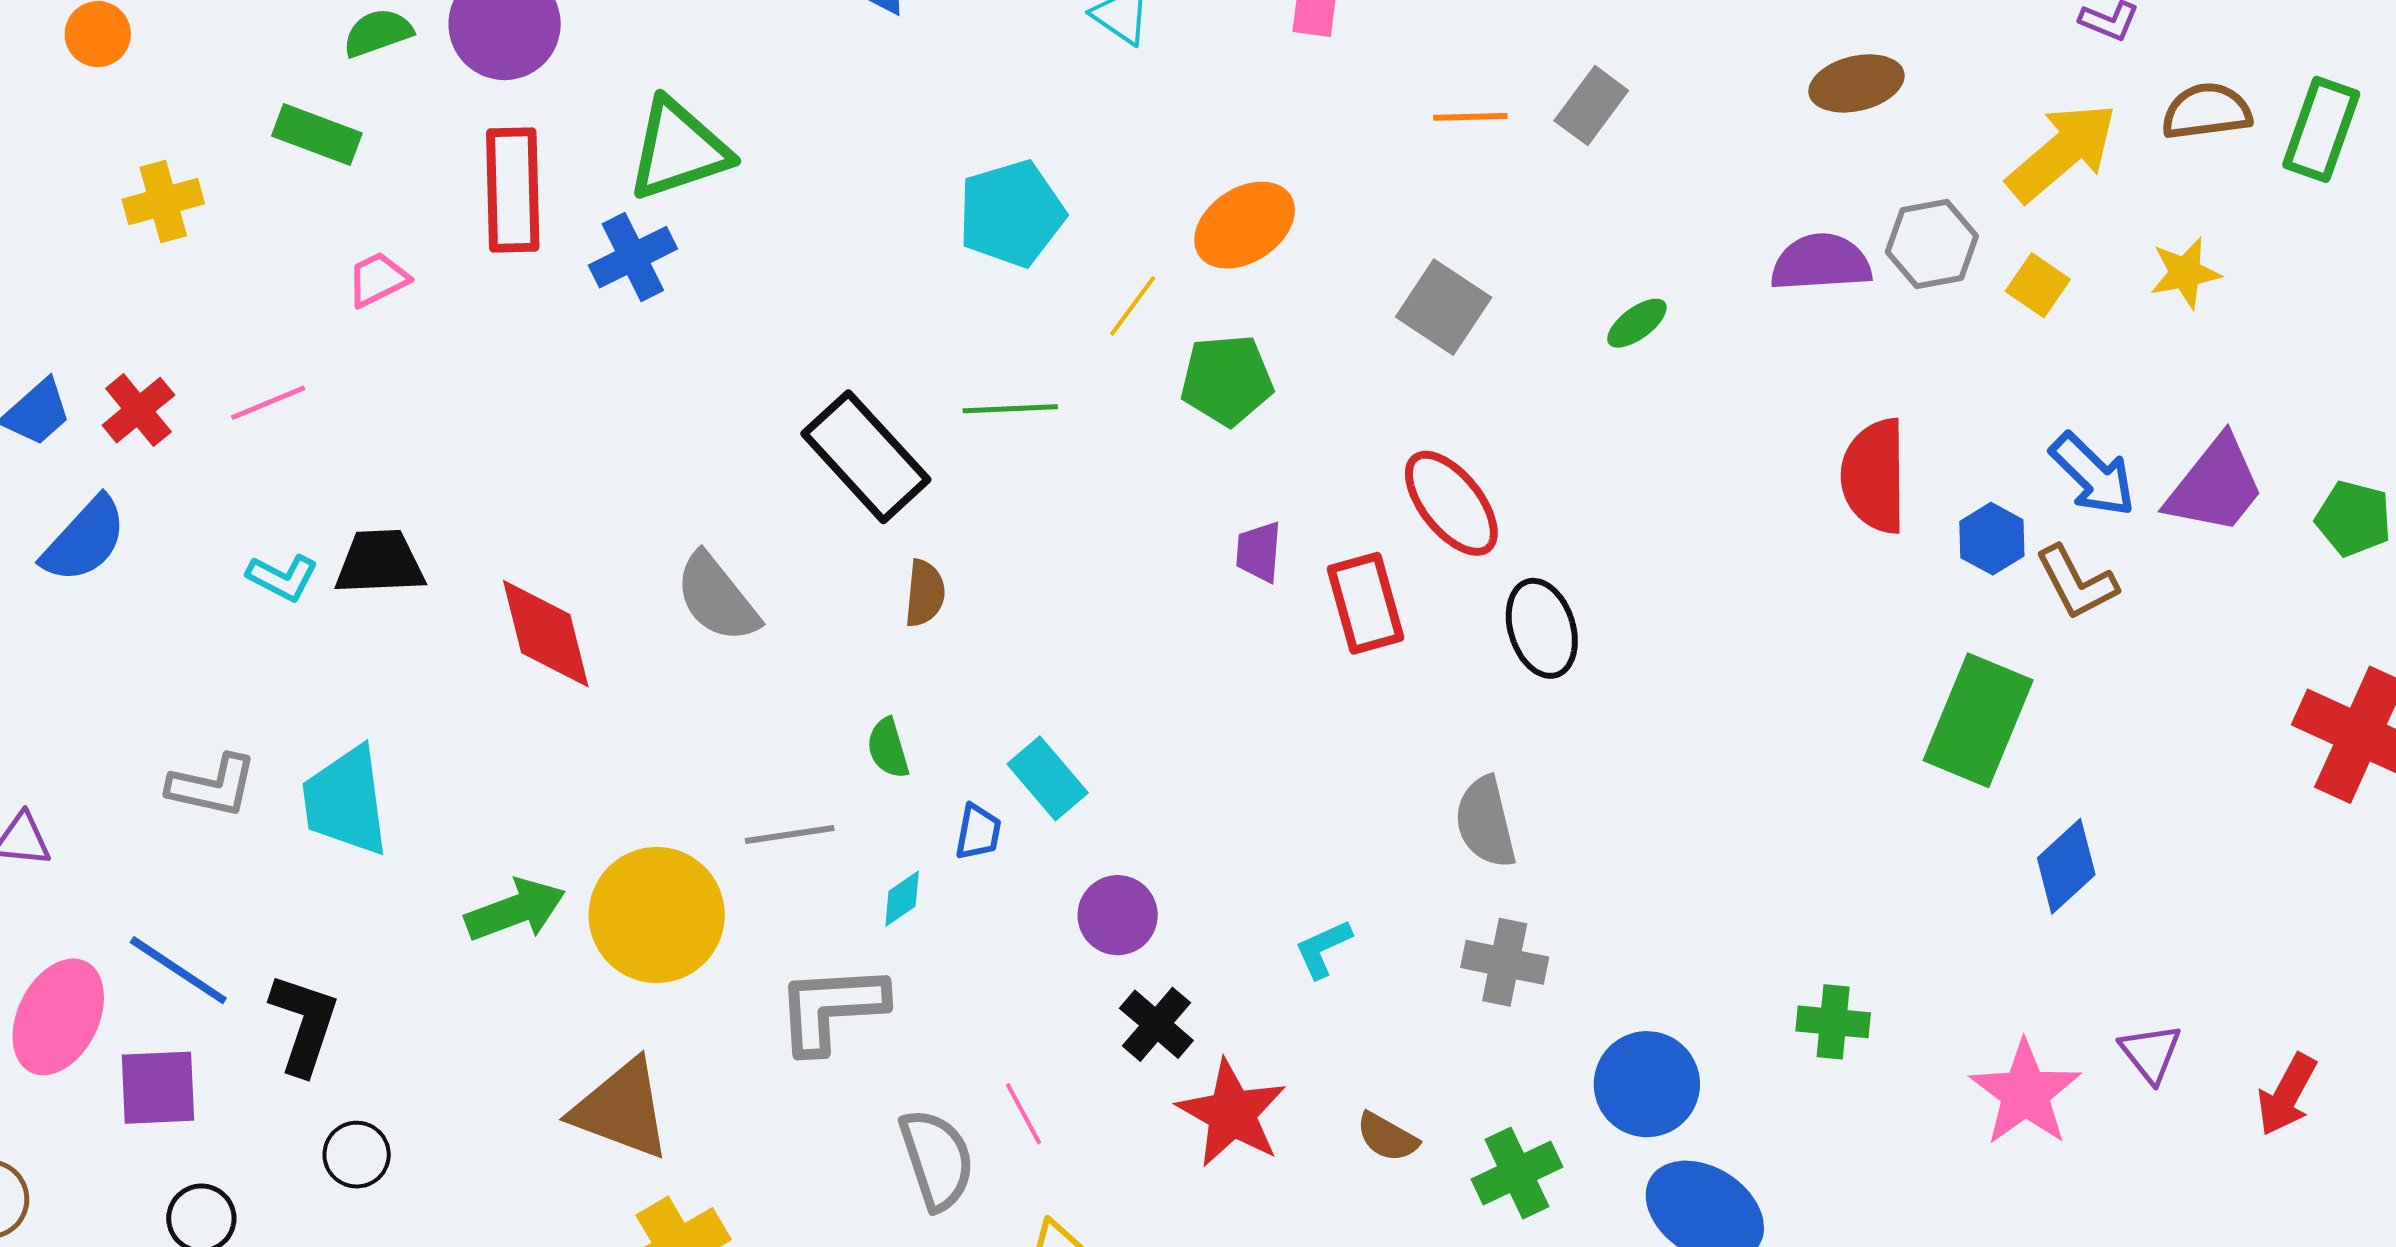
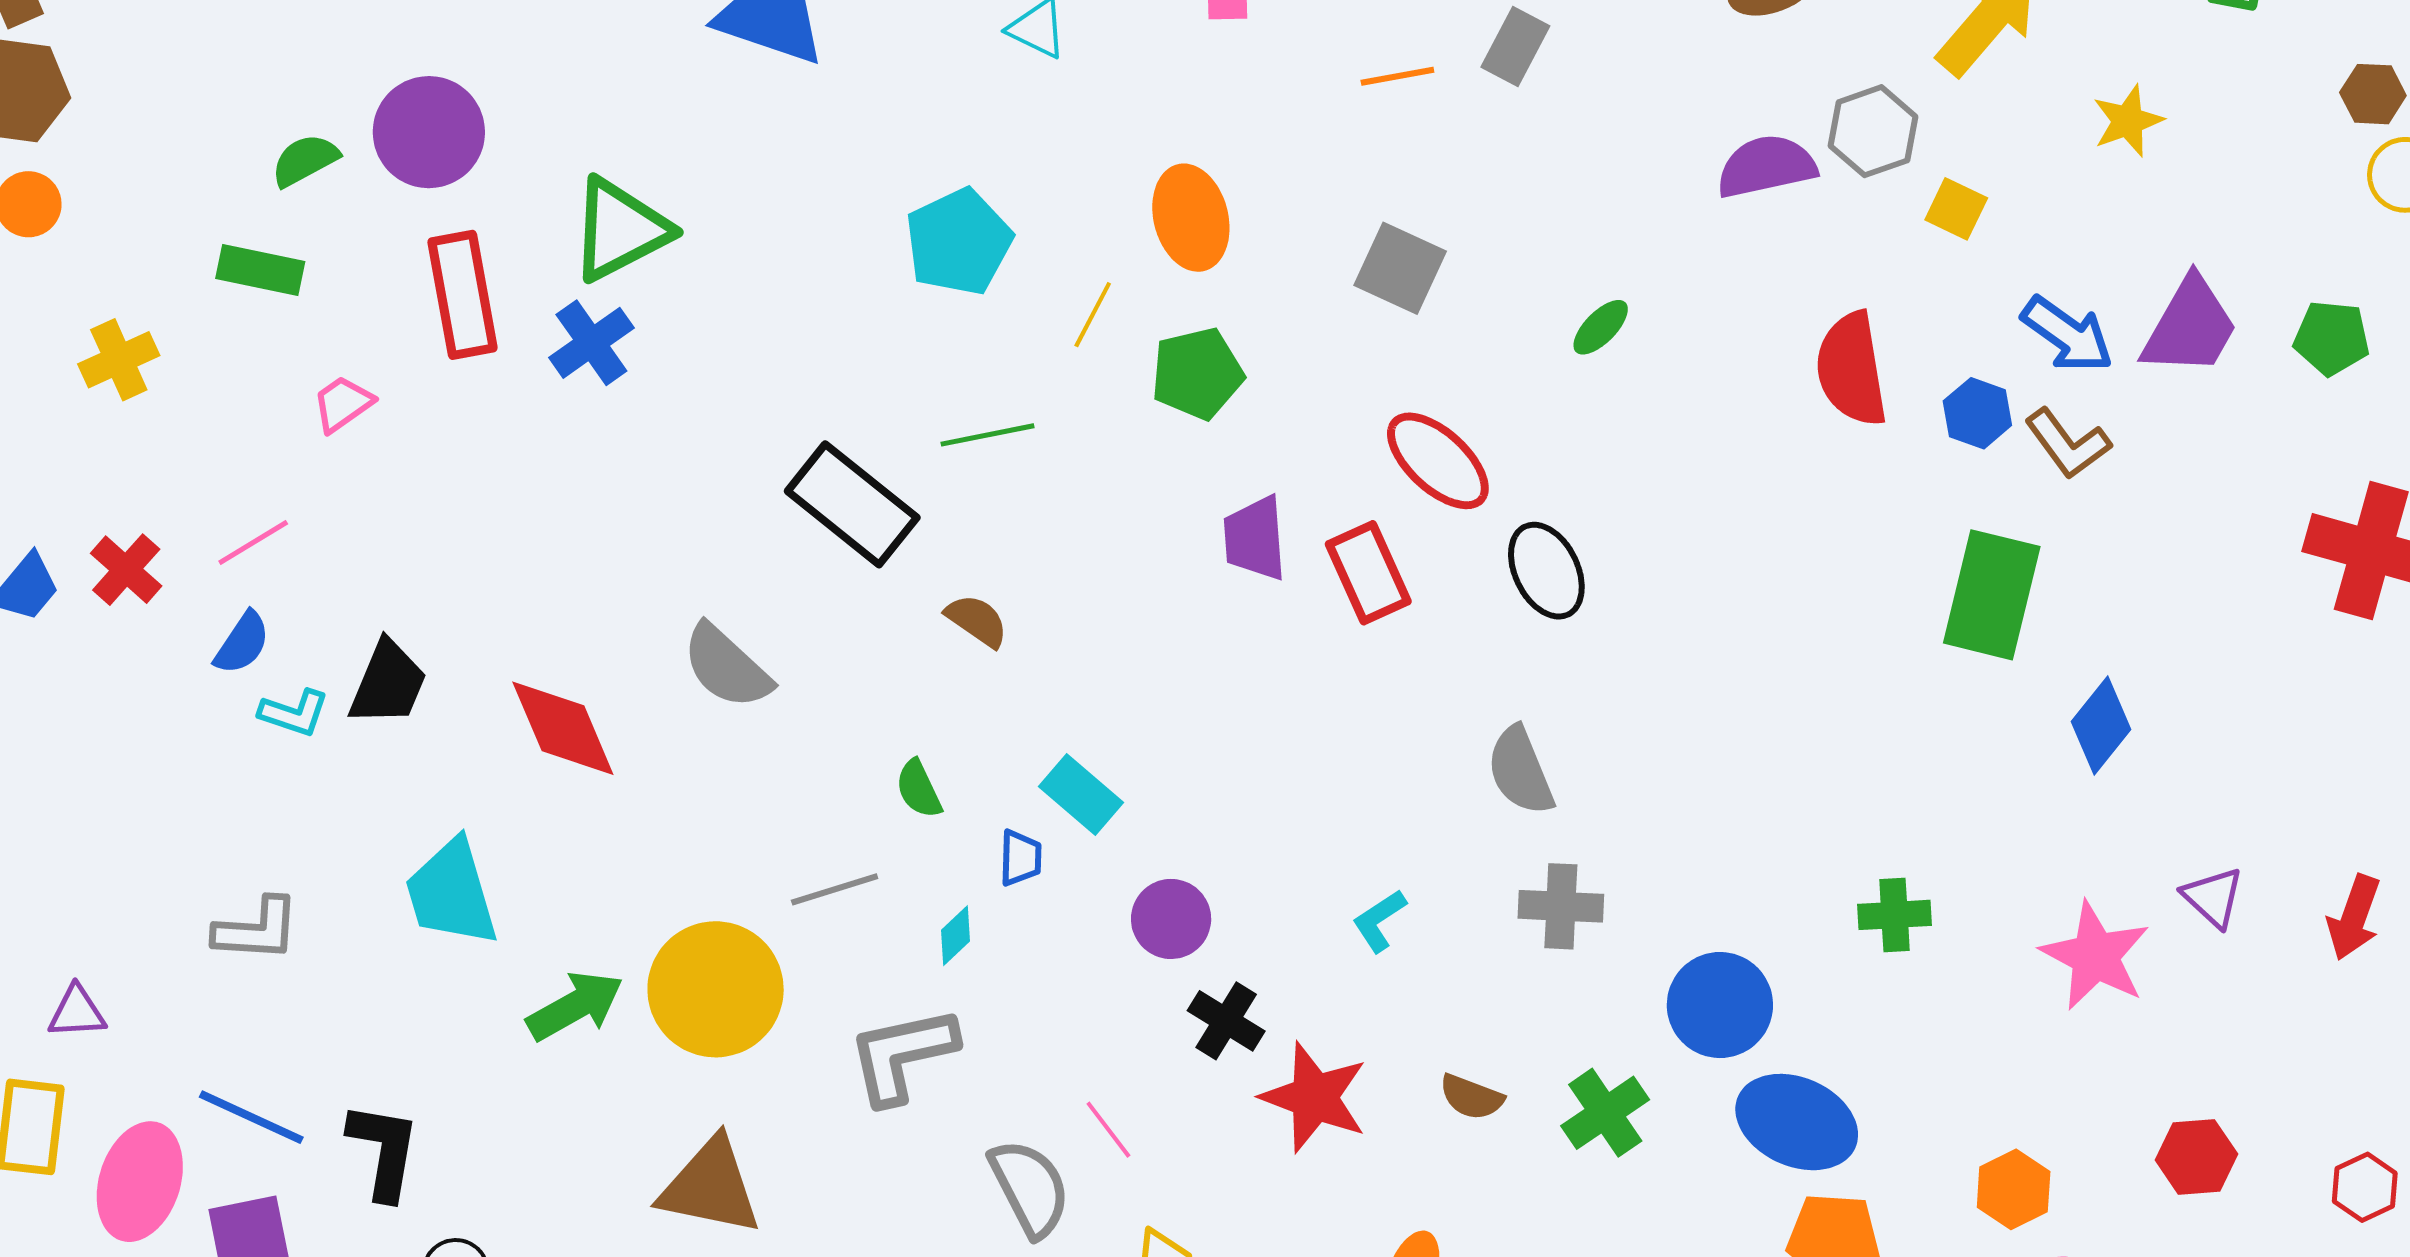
orange ellipse: (1245, 225) -> (1191, 218), turned -62
yellow square: (2038, 285) -> (1956, 209), moved
green ellipse: (1637, 323) -> (1601, 327), moved
blue semicircle: (84, 540) -> (242, 643), moved, size x0.7
purple trapezoid: (1259, 552) -> (1255, 538), size x1.4
black trapezoid: (380, 562) -> (388, 683), turned 124
brown semicircle: (925, 593) -> (977, 621), moved, turned -52
cyan trapezoid: (346, 801) -> (451, 893), moved

